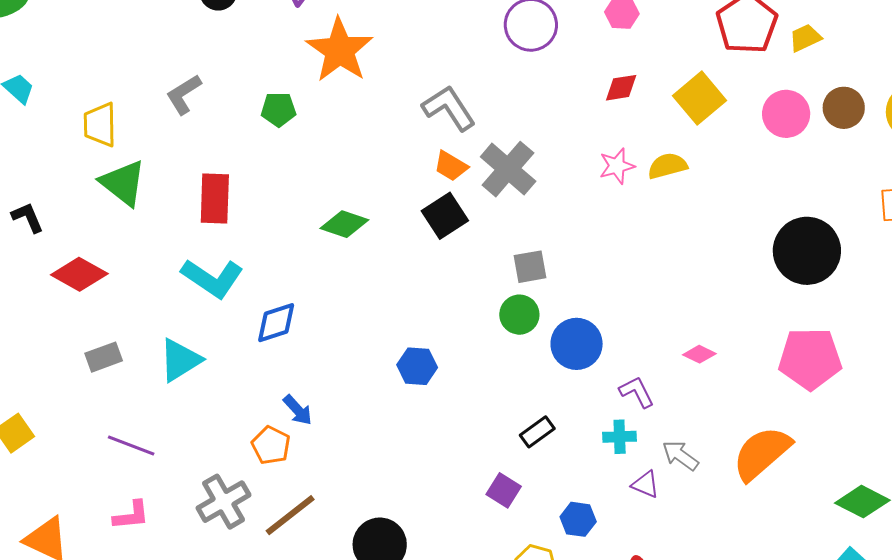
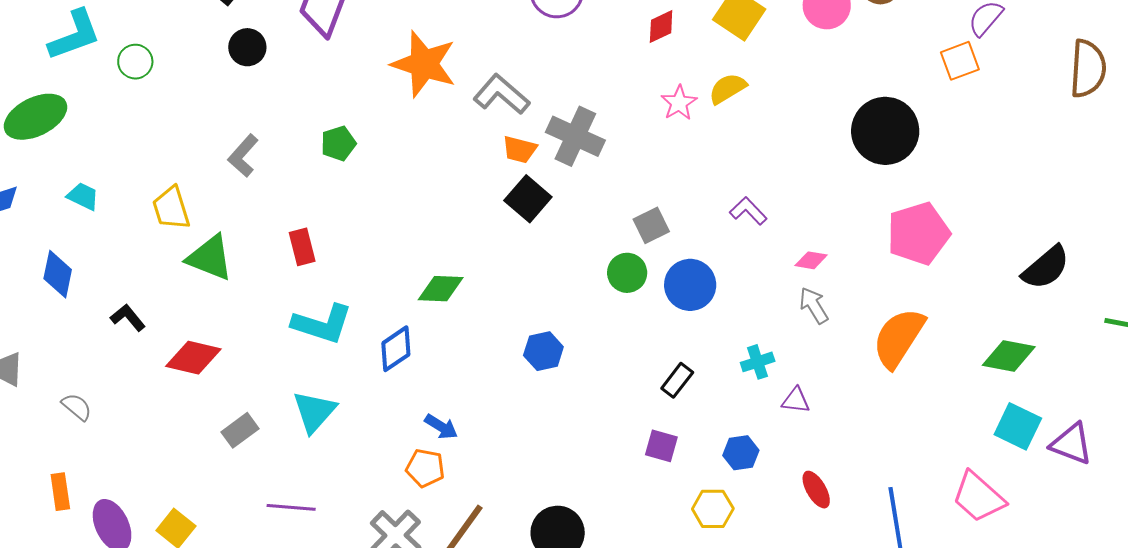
orange star: (340, 50) -> (424, 64), moved
red rectangle: (215, 199) -> (302, 247), size x0.7
green diamond: (344, 224) -> (441, 289), moved
gray square: (530, 267) -> (651, 225), moved
purple L-shape: (637, 392) -> (748, 211), moved
gray arrow: (680, 455) -> (814, 305), moved, turned 39

